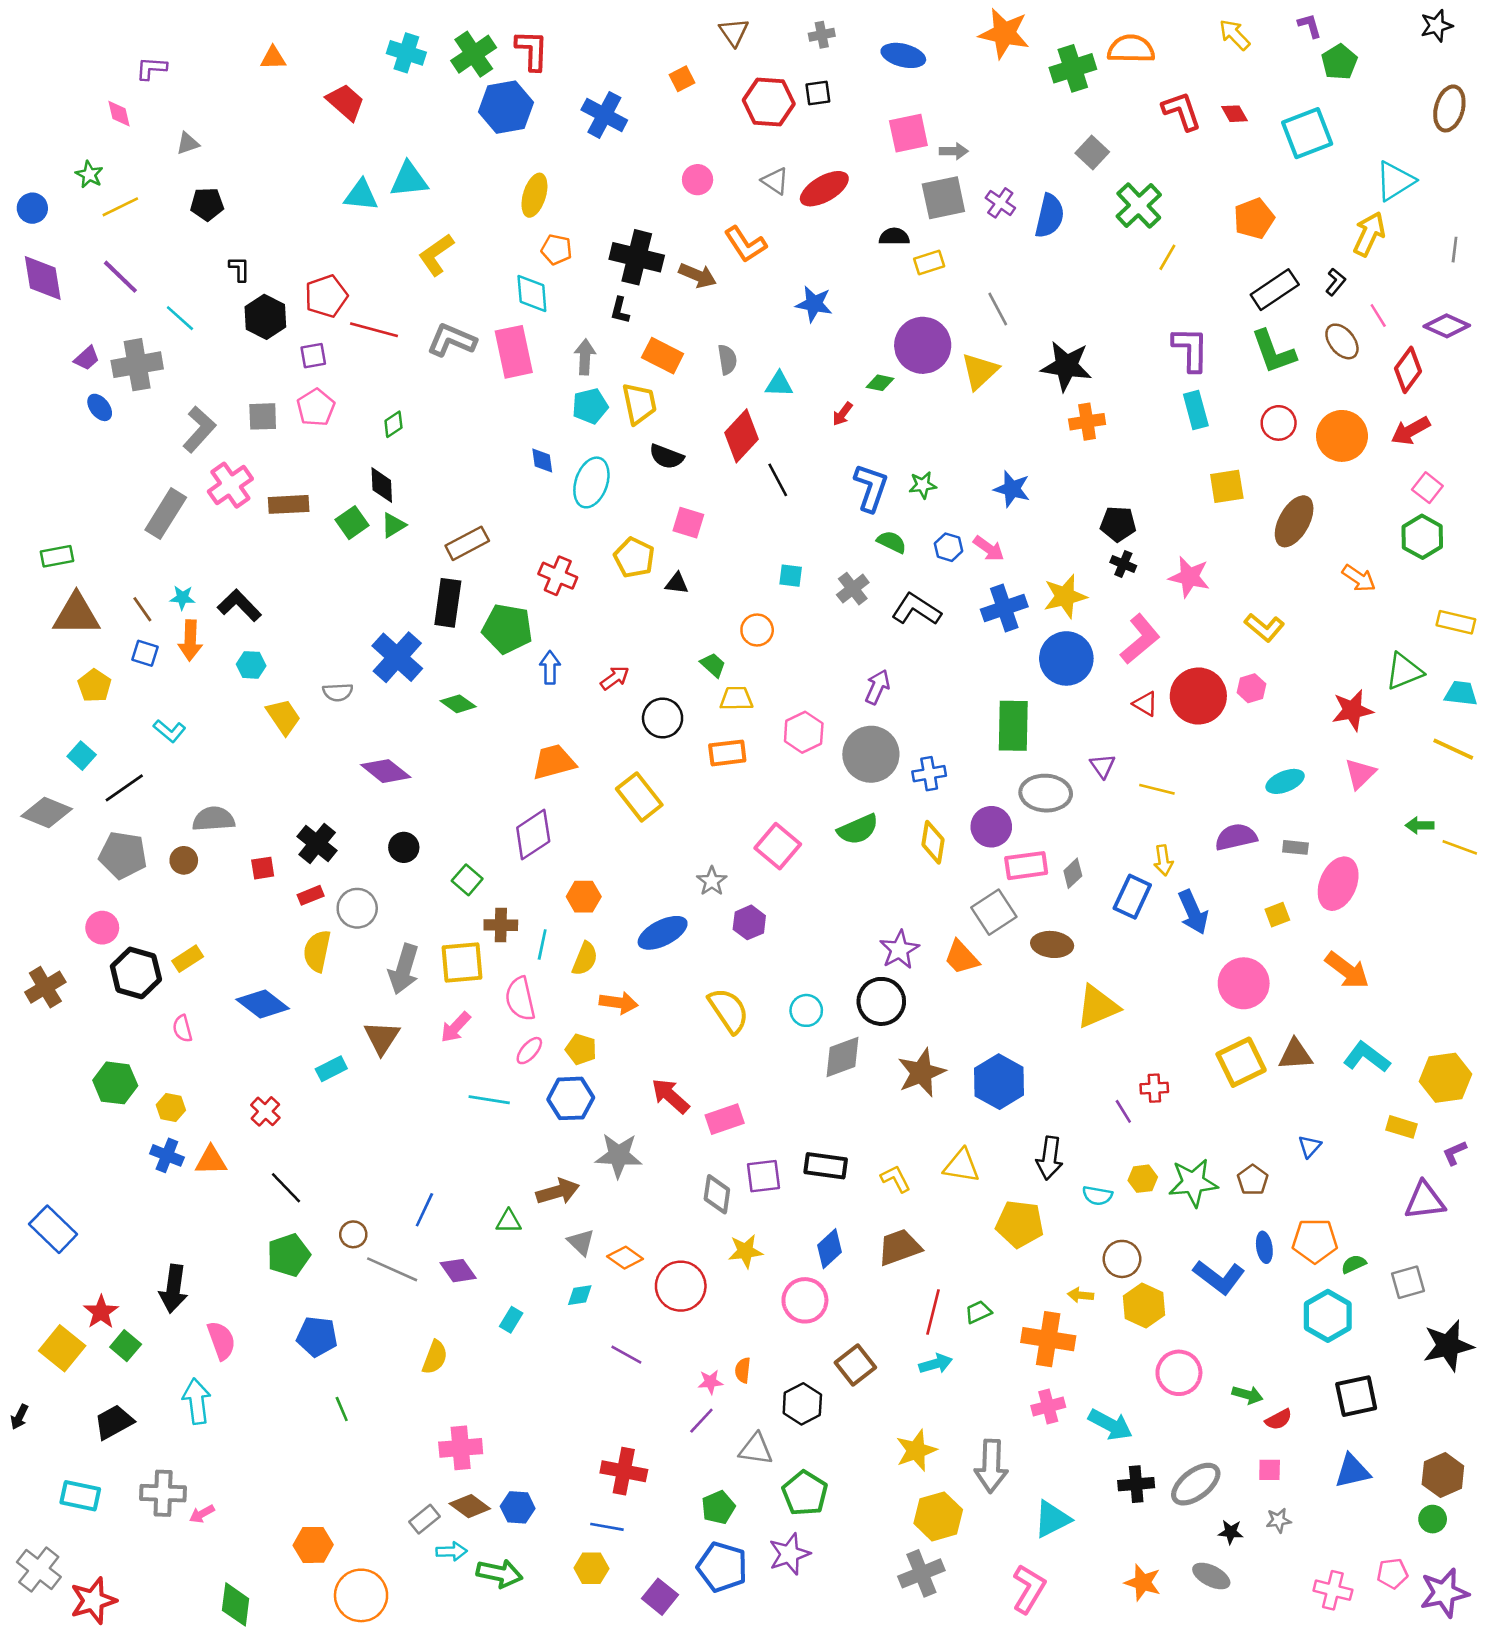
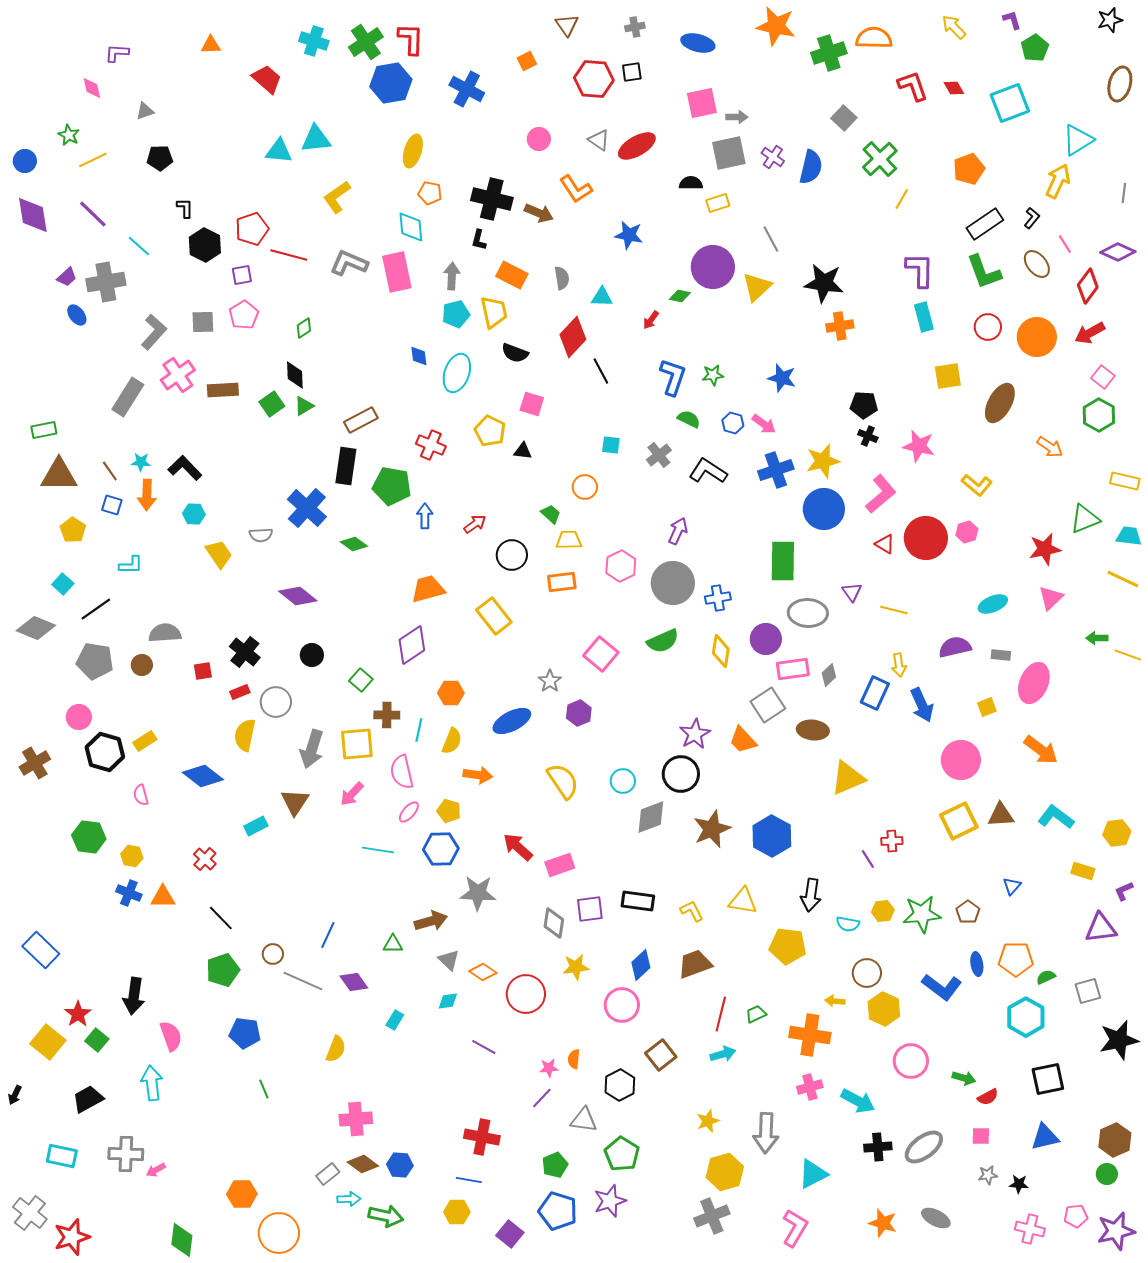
cyan L-shape: (170, 731) -> (131, 565), turned -40
yellow hexagon: (1446, 1078) -> (1117, 833), size x0.7
yellow star: (916, 1450) -> (708, 1121), size x0.7
black star: (1231, 1532) -> (1019, 1184), moved

